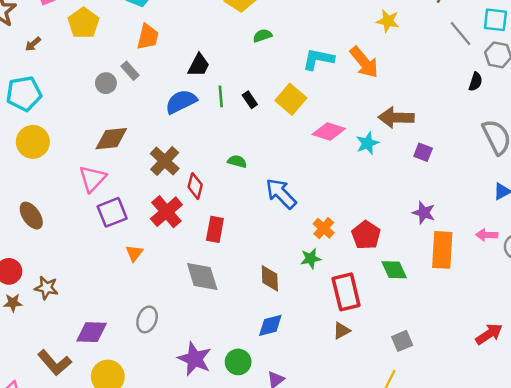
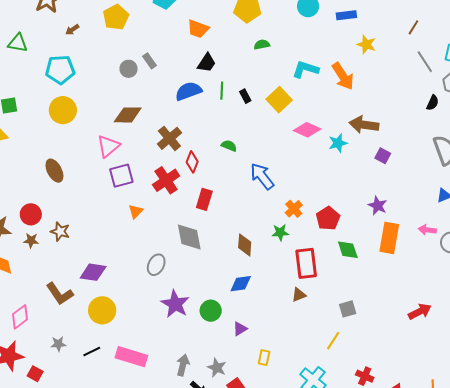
orange trapezoid: (148, 37) -> (198, 29), moved, turned 90
gray ellipse: (147, 319) -> (156, 265), moved

